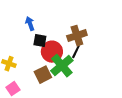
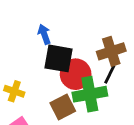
black square: (40, 41) -> (58, 58), size x1.5
green cross: (62, 66) -> (90, 94), turned 30

